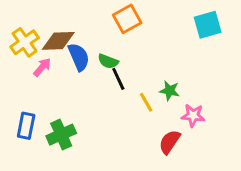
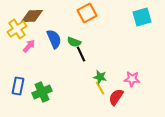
brown diamond: (58, 41) -> (32, 16), moved
green star: (170, 91) -> (100, 77), moved
yellow line: (146, 102) -> (100, 88), moved

